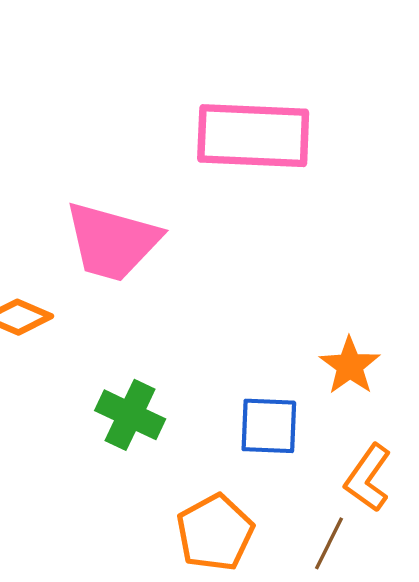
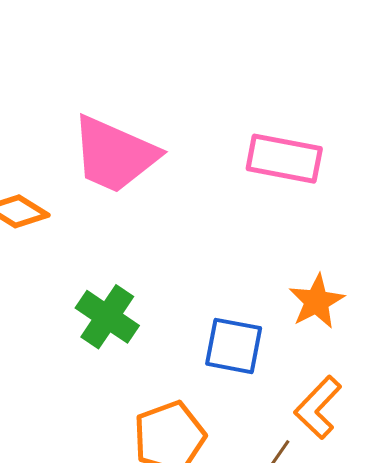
pink rectangle: (253, 136) -> (284, 159), moved, size x0.7

